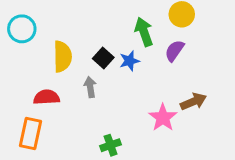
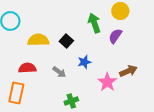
yellow semicircle: (63, 56) -> (38, 40), turned -90
blue star: (129, 61) -> (84, 62), moved
gray arrow: (90, 87) -> (59, 72), moved, turned 136

